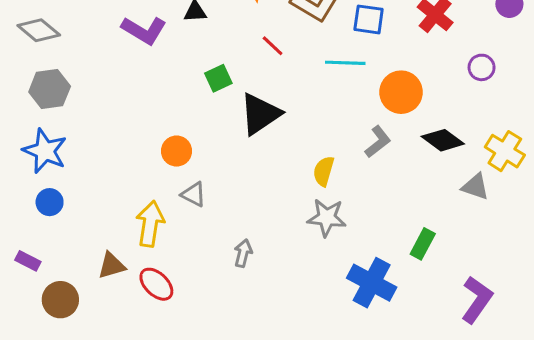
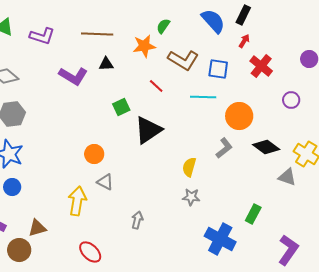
gray star: (327, 218) -> (191, 197), size x0.7
brown triangle: (111, 266) -> (37, 228), moved
red ellipse: (156, 284) -> (90, 252), moved

